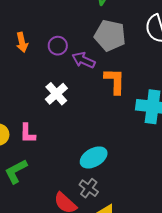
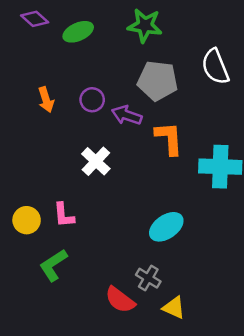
cyan ellipse: (94, 157) -> (166, 227), moved

